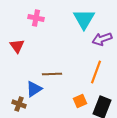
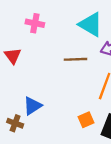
cyan triangle: (84, 19) -> (91, 24), turned -30
brown line: (52, 74) -> (76, 59), moved

